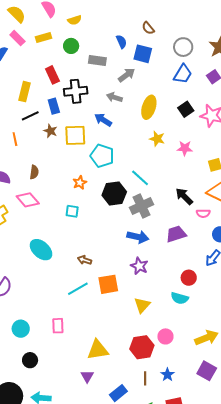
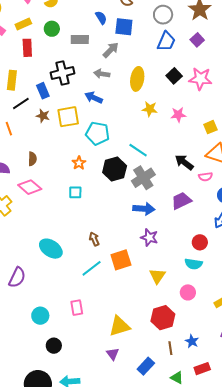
red rectangle: (52, 75) -> (27, 48), moved, turned 30
cyan ellipse: (41, 250) -> (51, 249), moved
brown arrow: (85, 260) -> (94, 239), turned 56
pink circle: (165, 336) -> (188, 292), moved

